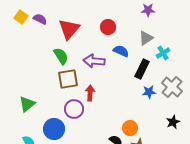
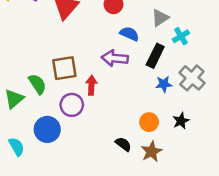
green semicircle: (61, 56) -> (37, 84), moved
purple arrow: (94, 61) -> (115, 58), moved
black star: (173, 122) -> (181, 121), moved
orange circle: (130, 128) -> (149, 122), moved

